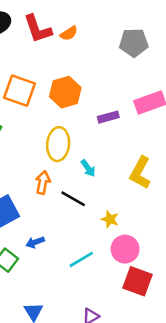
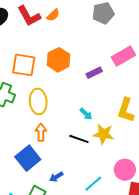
yellow ellipse: (58, 144) -> (38, 101), moved
orange arrow: (43, 182) -> (41, 132), moved
yellow star: (110, 219) -> (103, 134), moved, size x1.5

